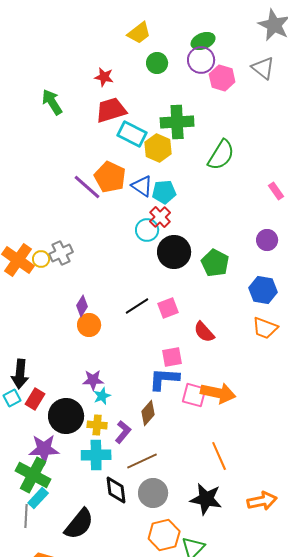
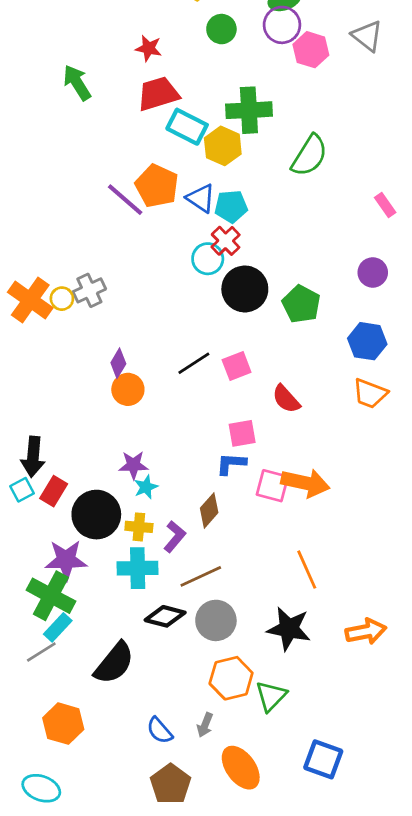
blue L-shape: (164, 379) -> (231, 464), size x0.7
black diamond: (116, 490) -> (165, 616), turned -68
gray line: (26, 516) -> (41, 652), turned 55

